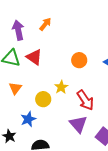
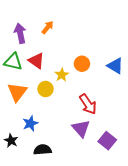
yellow star: (61, 87) -> (62, 75), moved
orange triangle: (15, 88) -> (17, 92), size x1.5
yellow circle: (43, 99) -> (46, 89), moved

